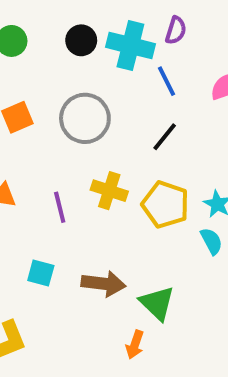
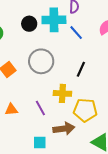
black line: (165, 137) -> (81, 69), moved
yellow pentagon: (165, 204) -> (85, 110), moved
brown arrow: (103, 284) -> (64, 129), moved

